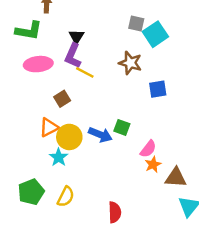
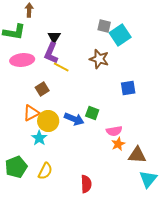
blue square: (158, 89) -> (128, 88), moved
pink semicircle: (148, 149) -> (114, 131), turned 42

